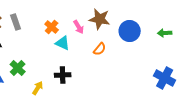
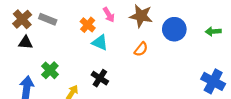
gray rectangle: (16, 22) -> (48, 19), turned -49
pink arrow: (79, 27) -> (109, 15), moved
black cross: (63, 75) -> (100, 78), turned 35

